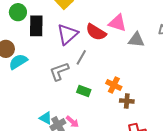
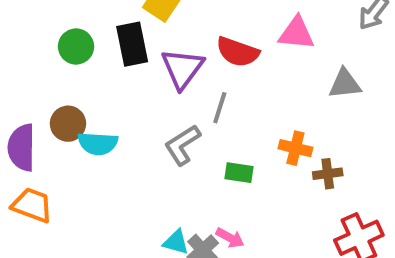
pink triangle: (117, 23) -> (296, 33), moved
black rectangle: (36, 26) -> (132, 44), moved
gray triangle: (136, 40) -> (345, 84), moved
cyan semicircle: (18, 62) -> (98, 143), turned -132

